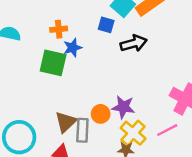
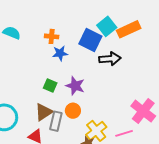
blue square: (106, 25) -> (90, 40), size x1.6
green square: (53, 63) -> (50, 85), moved, size x0.6
purple star: (123, 107) -> (75, 86), moved

